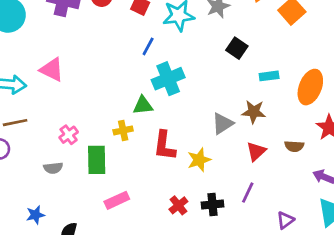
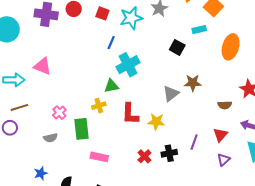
black square: (237, 48) -> (177, 47), moved
cyan rectangle: (269, 76) -> (199, 30), moved
orange ellipse: (310, 87) -> (231, 47), moved
red triangle: (256, 151) -> (220, 135), moved
yellow star: (199, 160) -> (156, 122), turned 30
pink rectangle: (117, 200) -> (99, 157), turned 42

